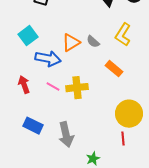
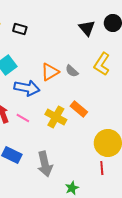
orange rectangle: (114, 69) -> (79, 109), moved
pink line: (53, 87) -> (23, 118), moved
yellow cross: (77, 88) -> (56, 117), turned 35

